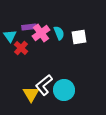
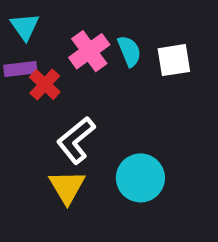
purple rectangle: (29, 27) -> (20, 69), moved
cyan triangle: (10, 36) -> (25, 27), moved
white L-shape: (44, 85) -> (76, 140), moved

